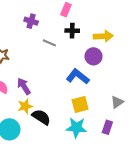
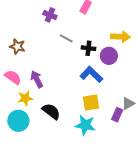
black cross: (72, 31) -> (88, 48), moved
yellow star: (25, 106) -> (25, 98), moved
purple rectangle: (107, 127) -> (117, 115), moved

